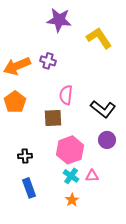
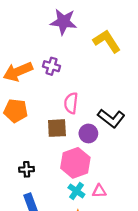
orange pentagon: (15, 102) -> (16, 111), turned -30
purple circle: (107, 140) -> (88, 133), moved

